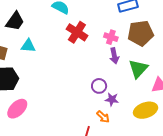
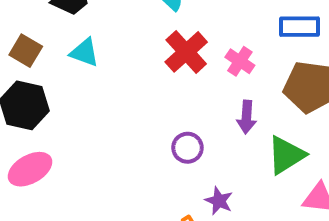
pink cross: (111, 37) -> (240, 61), moved
purple circle: (99, 86) -> (187, 148), moved

